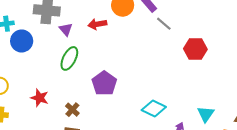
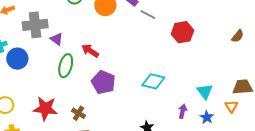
red arrow: (97, 24) -> (90, 51), moved, turned 54
red star: (40, 98) -> (45, 109), size x1.4
cyan diamond: (154, 108) -> (153, 81), moved

